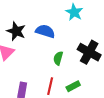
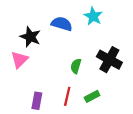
blue semicircle: (45, 31) -> (62, 24), moved

